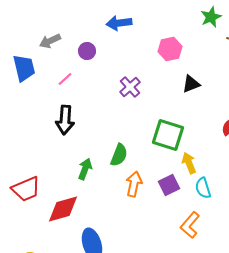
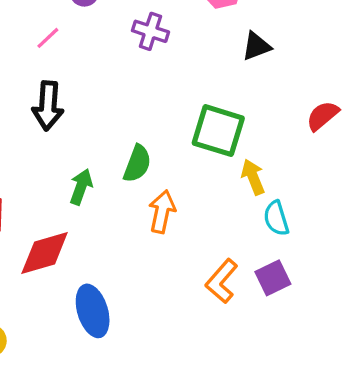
purple cross: (130, 87) -> (150, 31), moved, turned -30
purple square: (169, 185) -> (273, 278), moved
orange L-shape: (190, 225) -> (222, 281), moved

